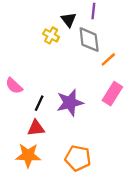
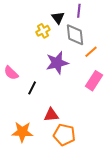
yellow cross: (51, 35) -> (43, 31), turned 32
purple star: (70, 103) -> (57, 63), moved
red triangle: (36, 128) -> (51, 115), moved

